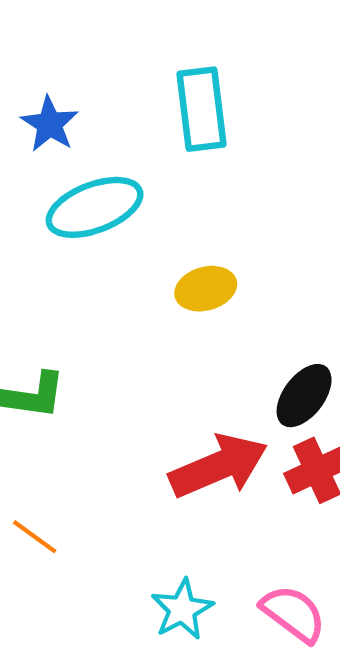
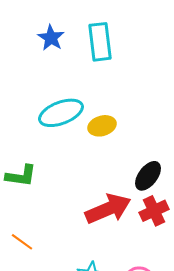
blue star: (50, 124) -> (51, 38), moved
cyan ellipse: (95, 207) -> (61, 113), moved

